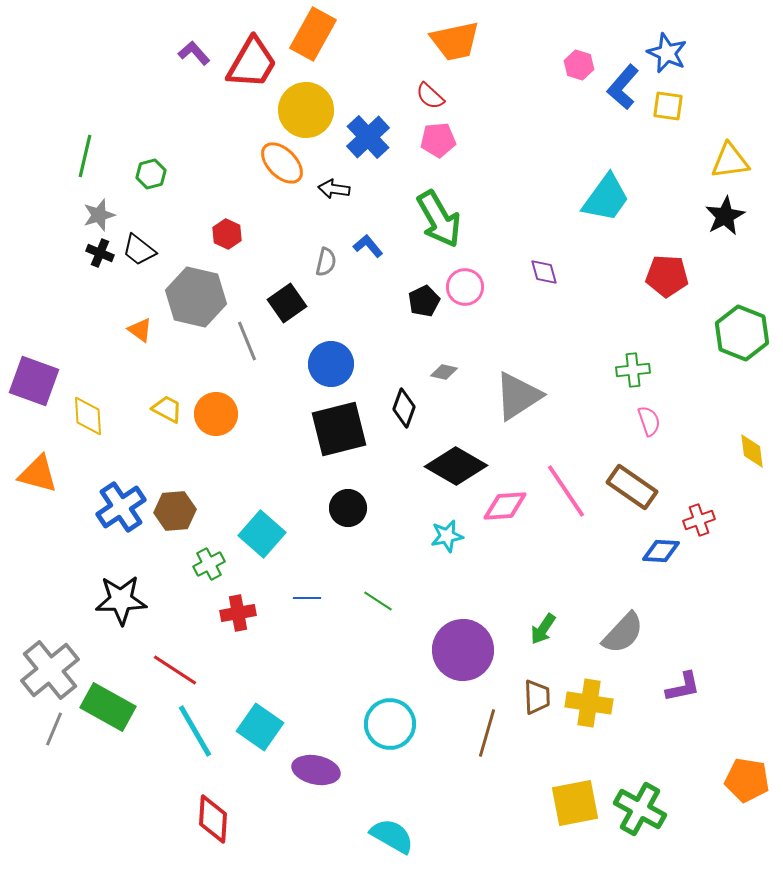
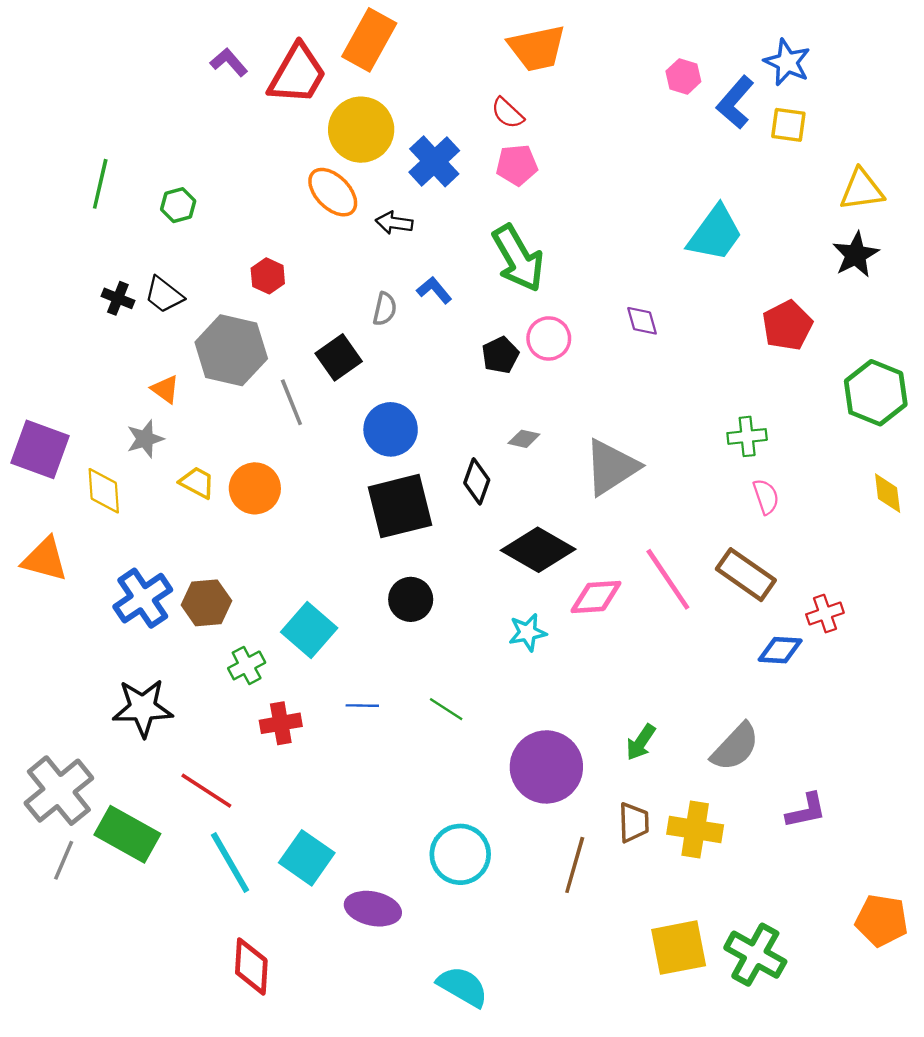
gray star: (99, 215) -> (145, 439), moved
red pentagon: (667, 276) -> (787, 326), turned -30
yellow diamond: (752, 451) -> (888, 493), moved

